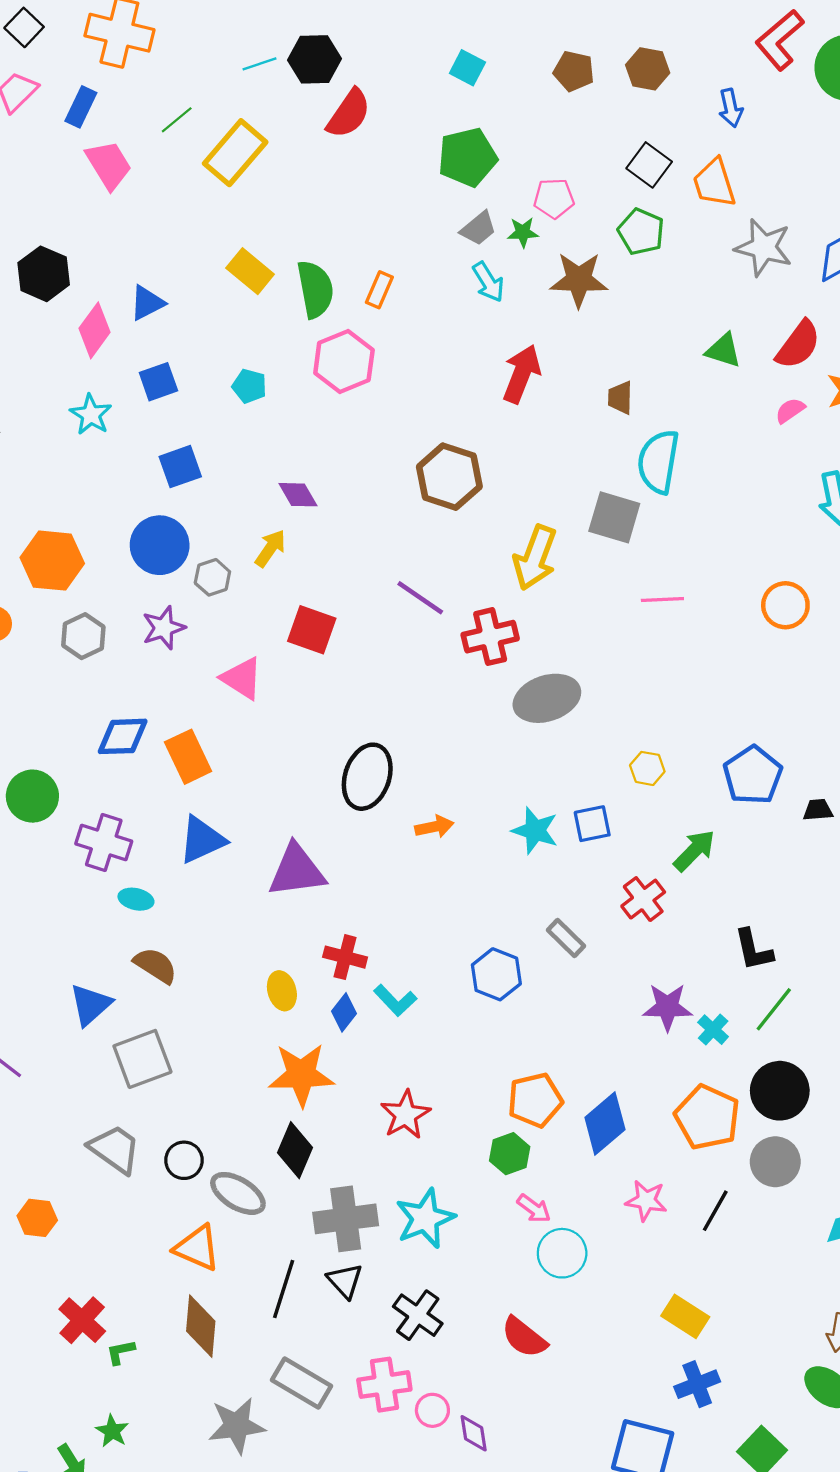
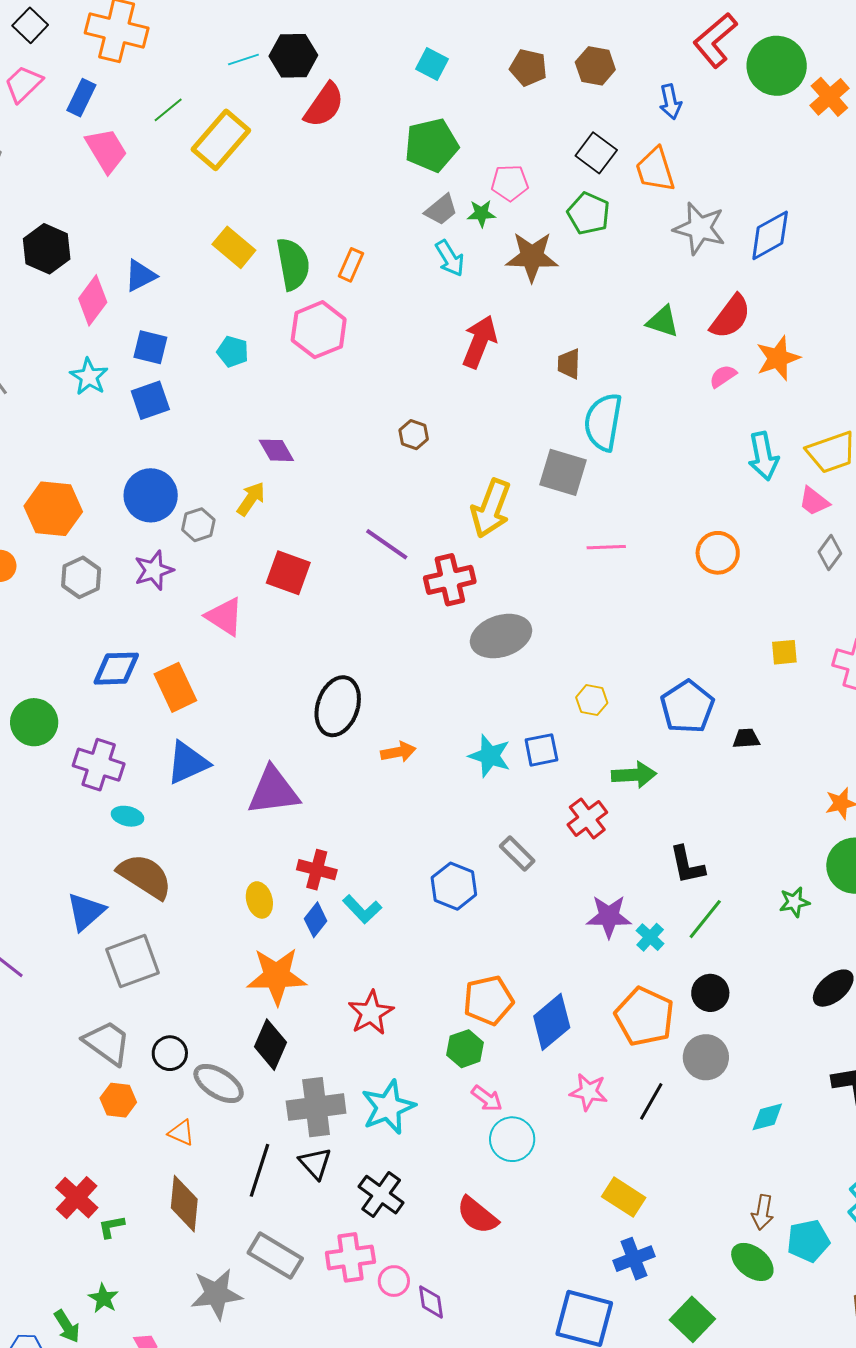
blue square: (158, 382) -> (150, 347), turned 33
blue square: (180, 467) -> (150, 400), moved
brown hexagon: (449, 477) -> (414, 435), size x0.5
green arrow: (694, 851) -> (634, 775), turned 42
brown semicircle: (155, 965) -> (145, 876), size x1.4
black circle: (780, 1091) -> (710, 993), size x0.7
orange hexagon: (37, 1218) -> (118, 1100), moved
orange triangle: (197, 1248) -> (181, 1133), size x0.6

